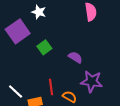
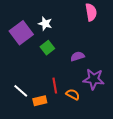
white star: (39, 12) -> (45, 24), moved
purple semicircle: (75, 57) -> (77, 56), turned -48

